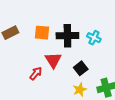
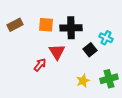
cyan cross: (94, 38) -> (106, 38), moved
black square: (81, 68) -> (90, 50), moved

